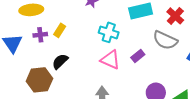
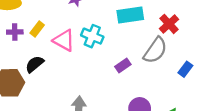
gray semicircle: (165, 40) -> (155, 50), turned -85
pink triangle: (110, 60) -> (64, 40), moved

